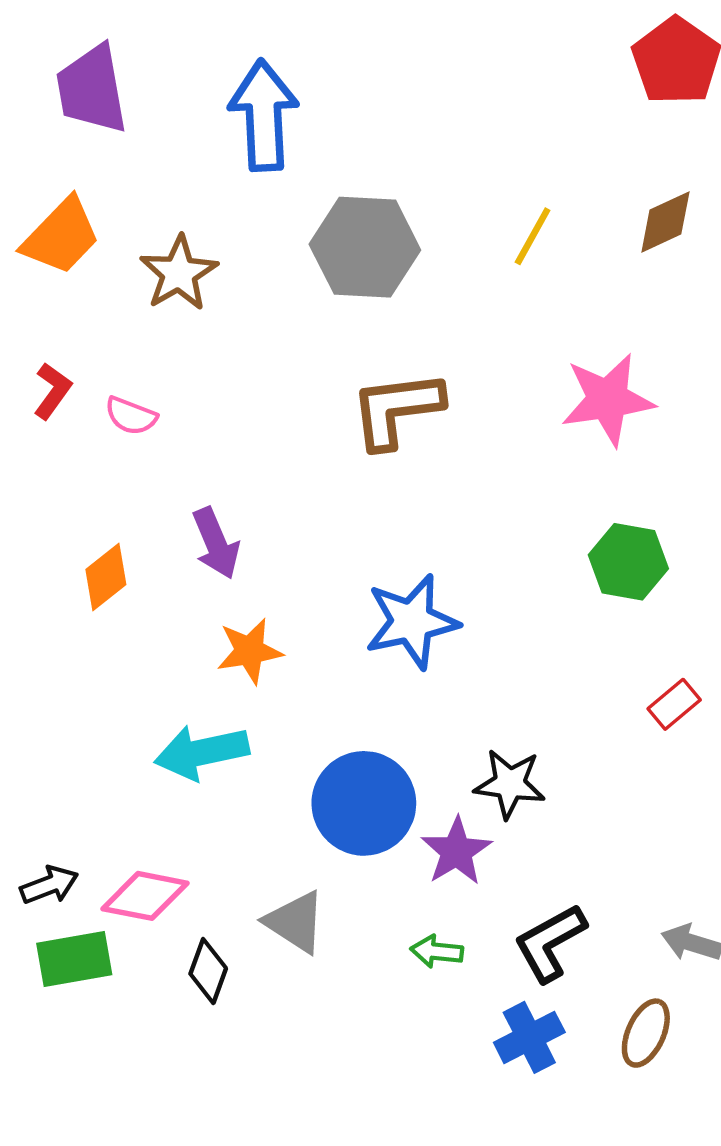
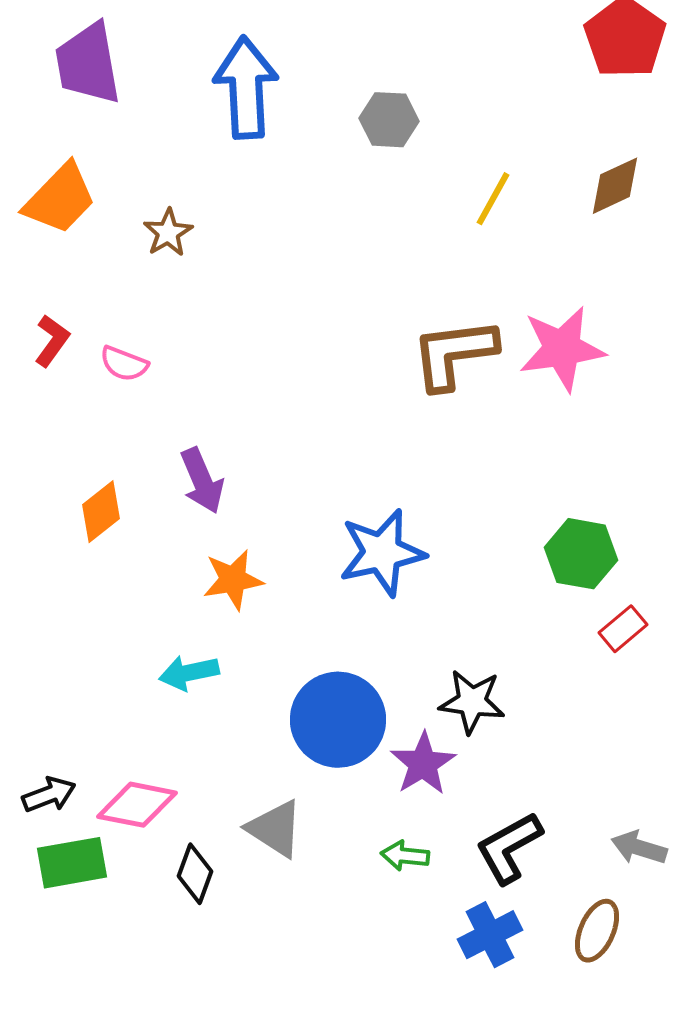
gray hexagon: (365, 247) -> (389, 120), moved, size x0.6
brown star: (179, 273) -> (168, 233), size x0.7
brown L-shape: (397, 409) -> (454, 354), moved
green hexagon: (628, 562) -> (581, 554), moved
cyan arrow: (202, 752) -> (189, 673), size x0.7

